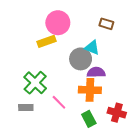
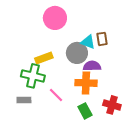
brown rectangle: (106, 24) -> (102, 39), moved, turned 64
yellow rectangle: (46, 41) -> (44, 58), moved
green cross: (35, 83) -> (33, 76), turned -30

